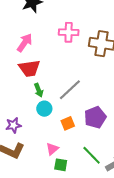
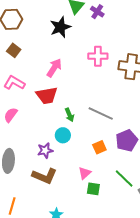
red trapezoid: (29, 68) -> (47, 95), moved
gray line: (70, 90) -> (101, 114), turned 70
cyan circle: (44, 109) -> (63, 135), moved

